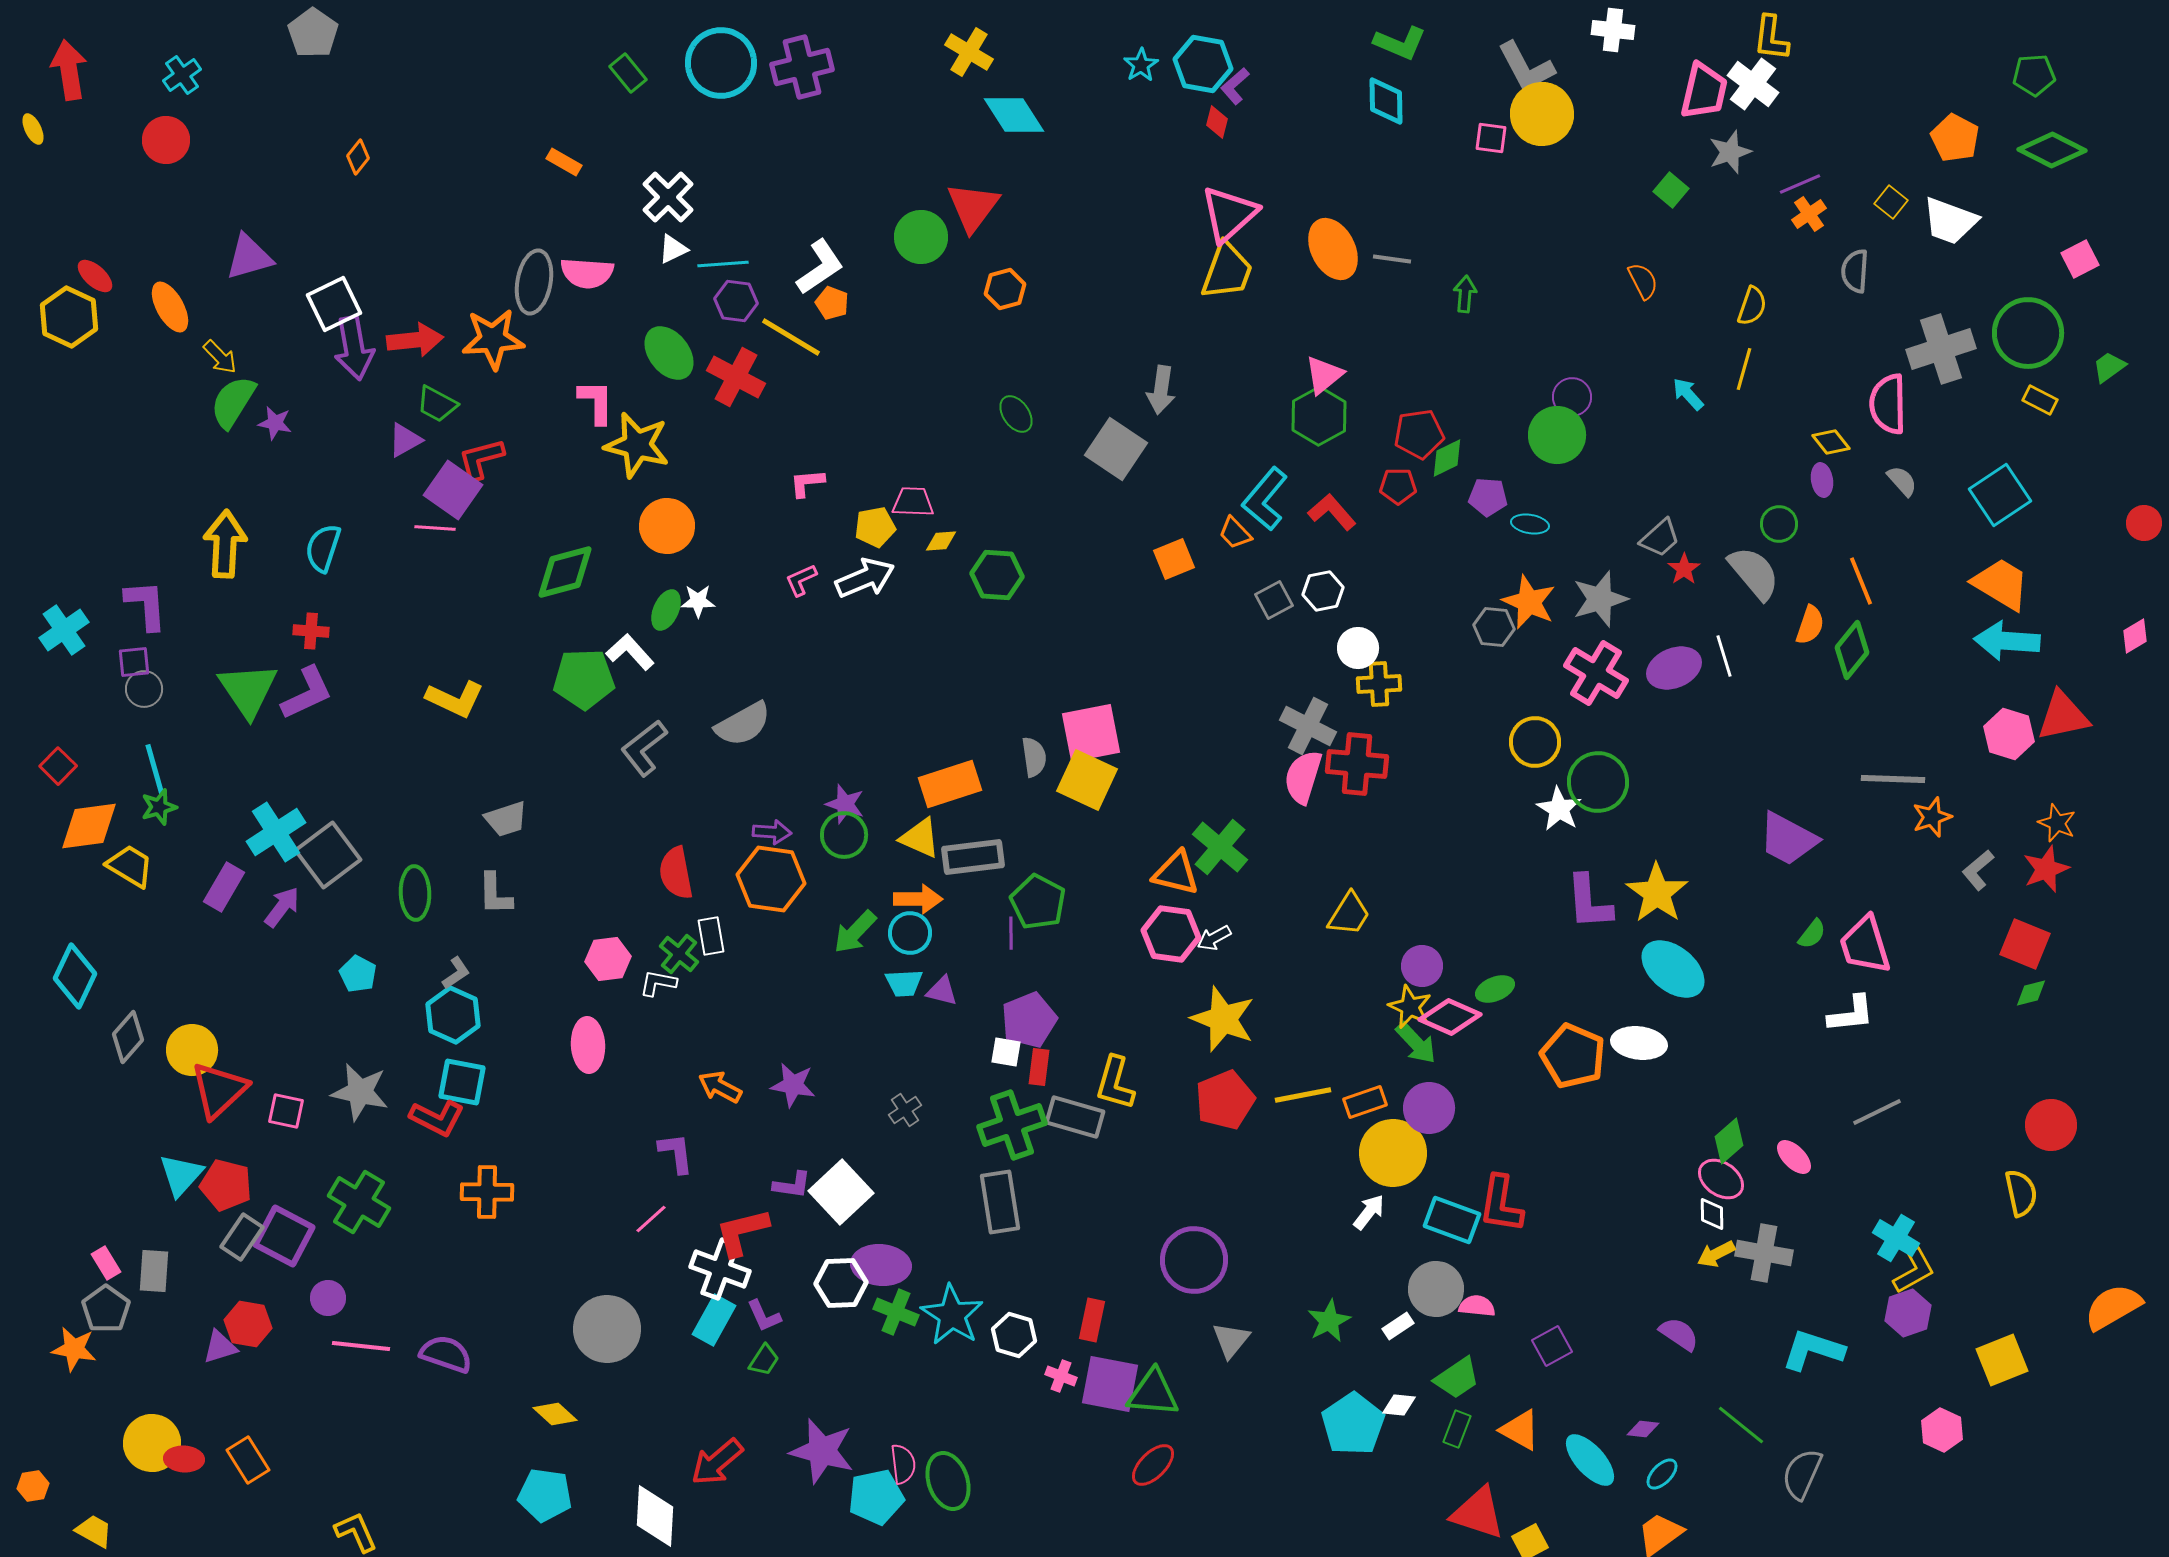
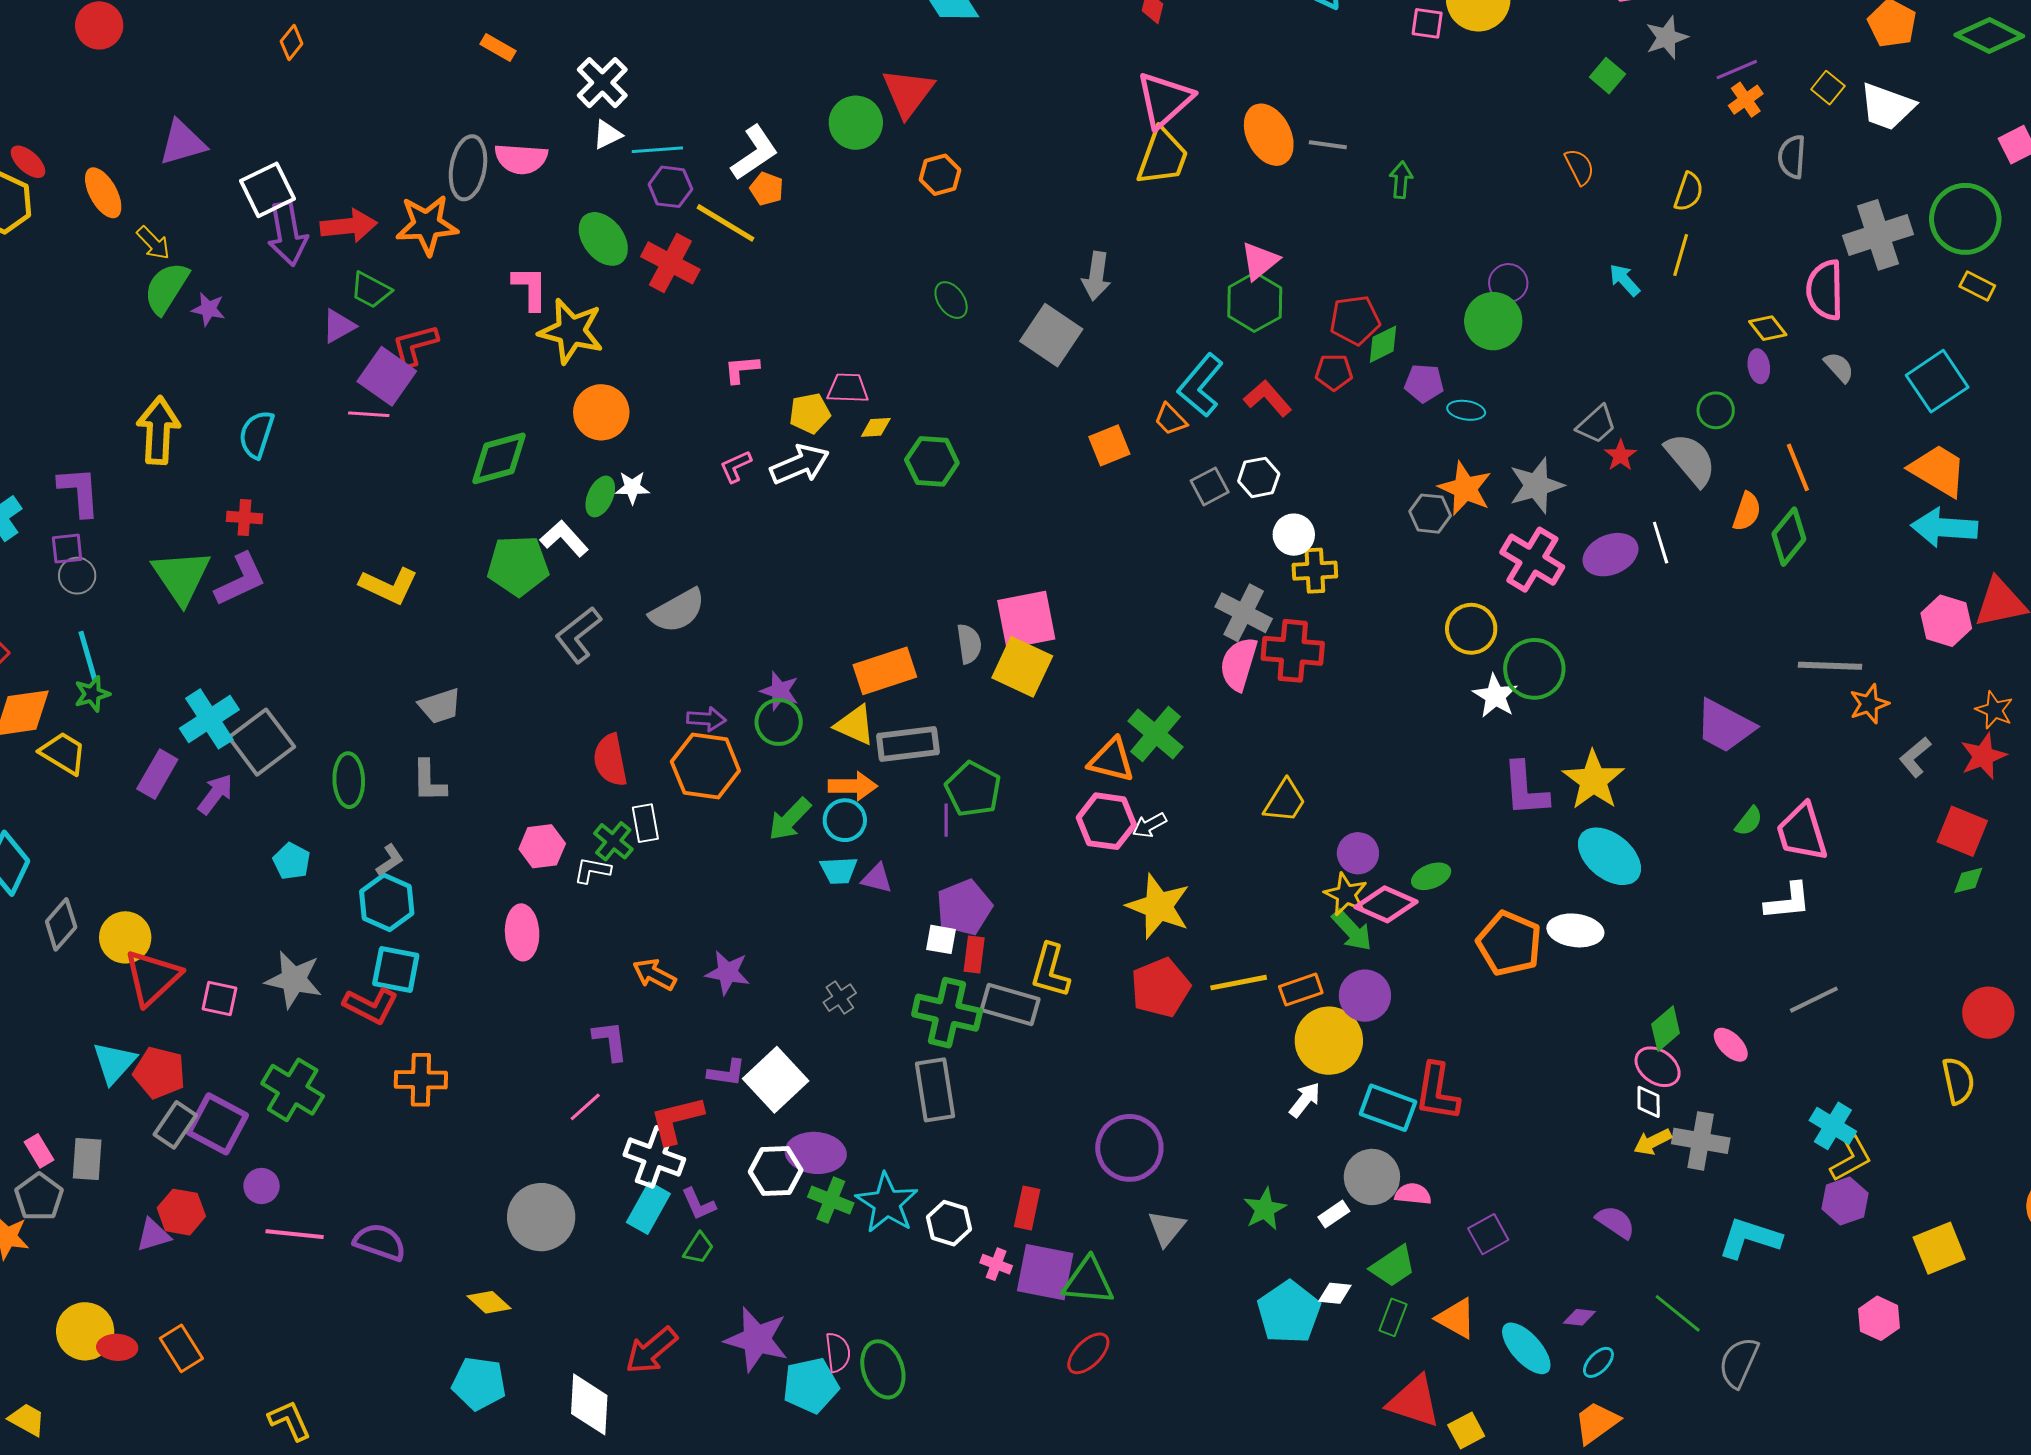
green cross: (1012, 1125) -> (947, 1013), turned 32

